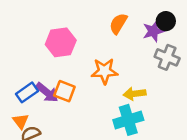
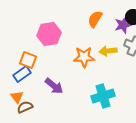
orange square: (64, 91) -> (28, 60), moved
purple arrow: (47, 92) -> (54, 86), moved
yellow arrow: (135, 94) -> (108, 51), moved

